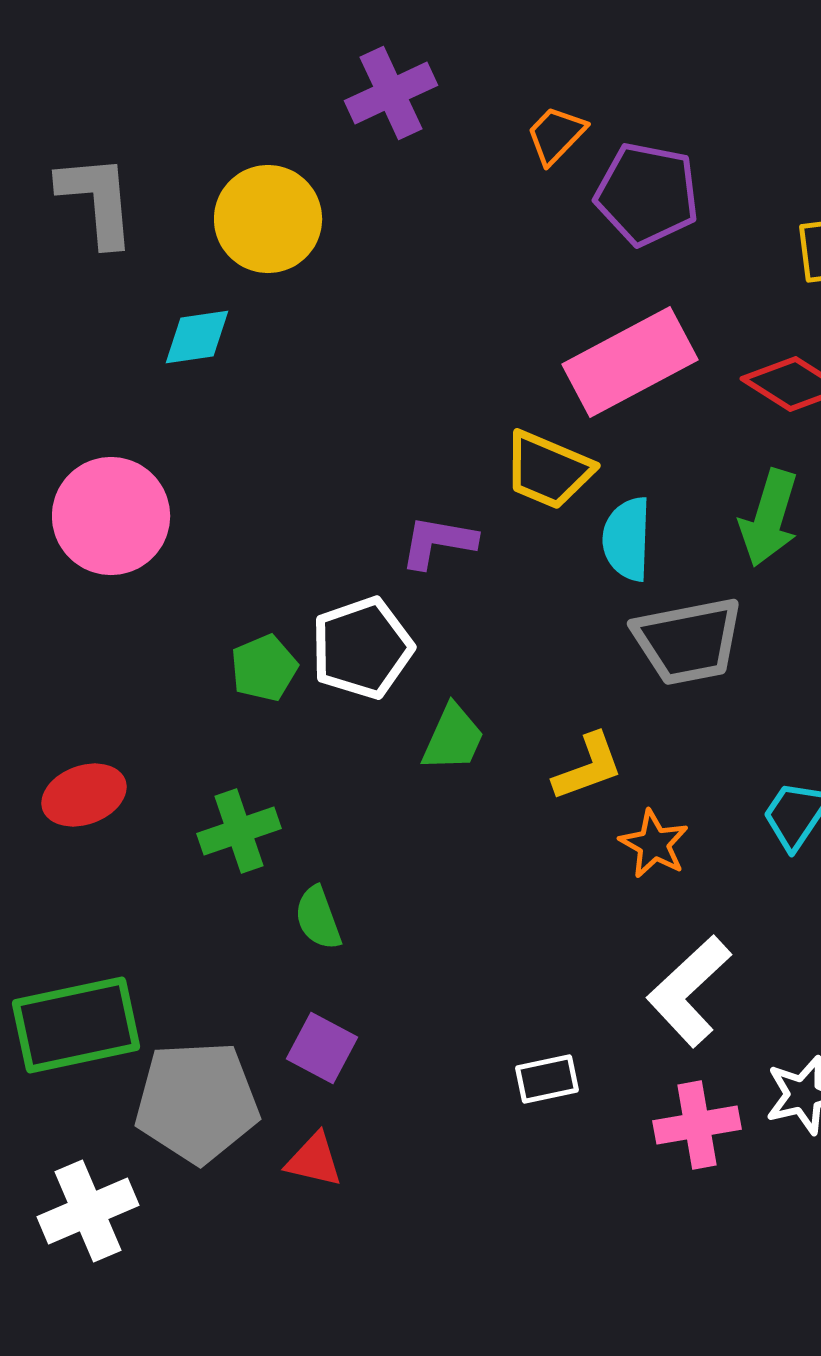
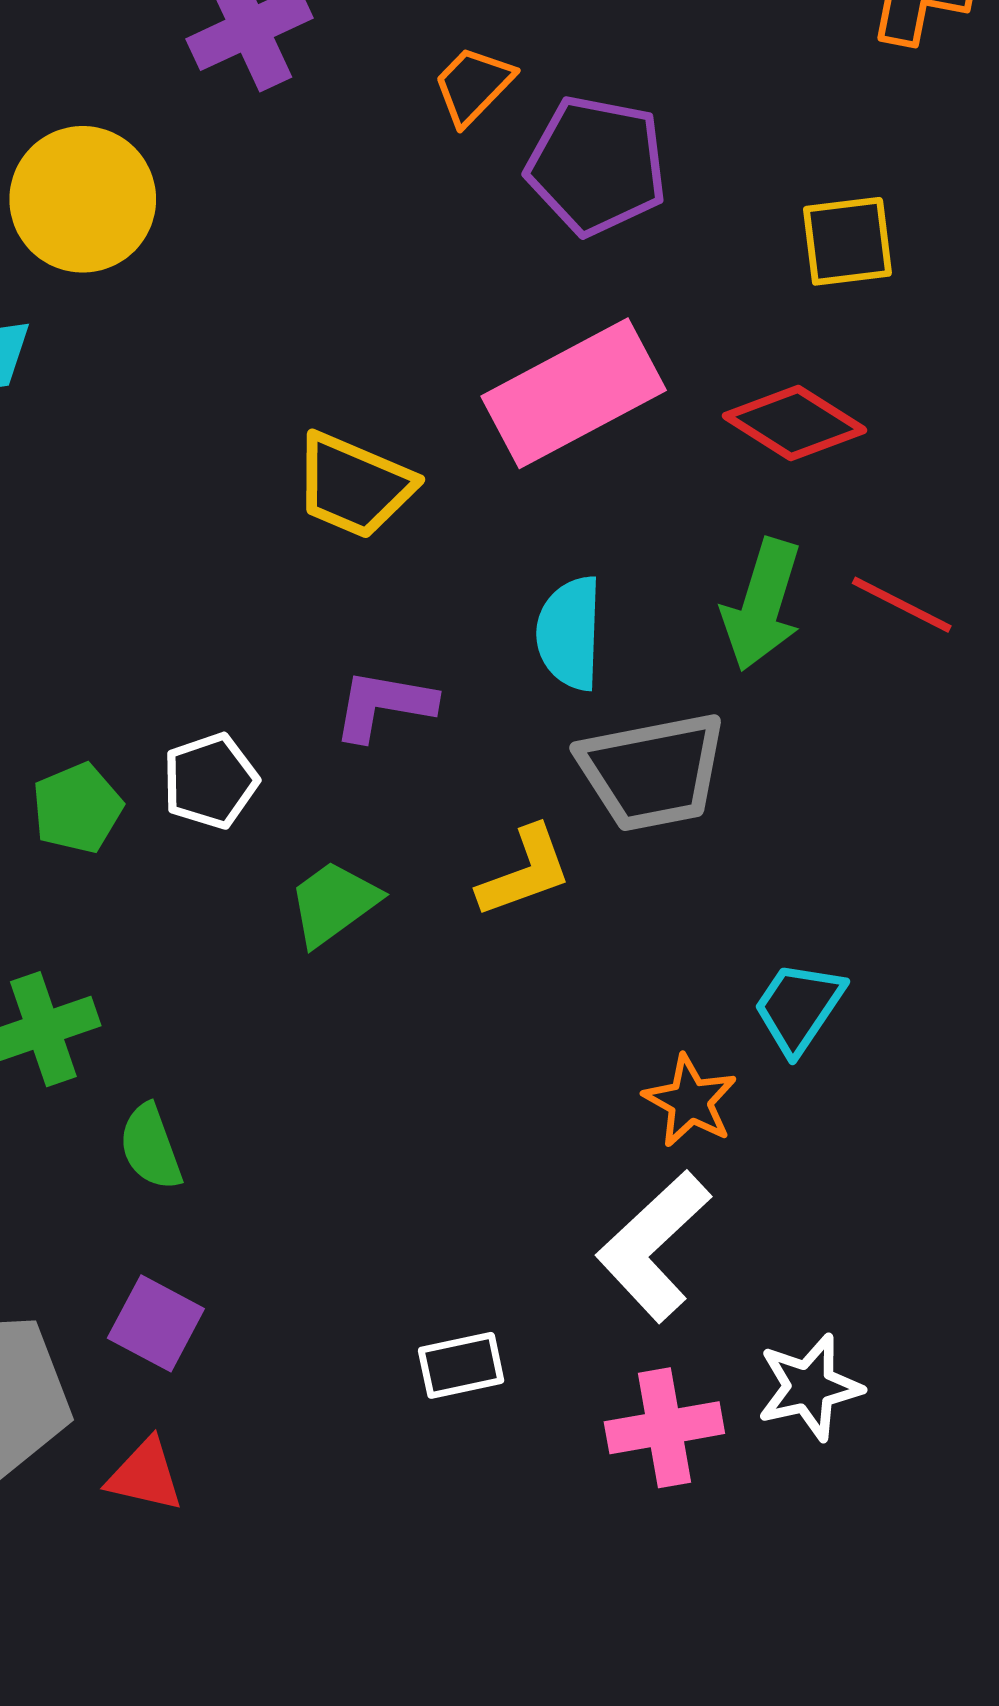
yellow trapezoid: (548, 470) -> (354, 485), moved
purple L-shape: (438, 542) -> (384, 705), moved
white pentagon: (362, 648) -> (210, 781), size x0.7
green trapezoid: (453, 738) -> (334, 903), turned -150
yellow L-shape: (588, 767) -> (525, 872), moved
orange star: (654, 844) -> (690, 1101), moved

